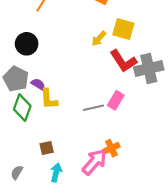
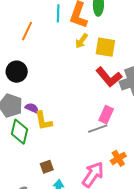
yellow arrow: (99, 39) -> (82, 41), moved
gray line: (93, 108) -> (98, 129), moved
orange cross: (111, 148) -> (118, 158), moved

